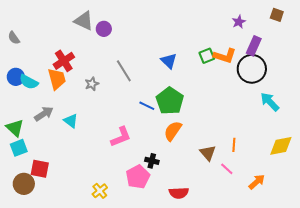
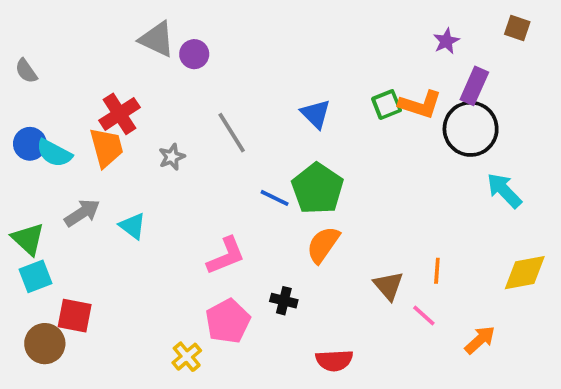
pink pentagon: (138, 177) -> (228, 321), moved

